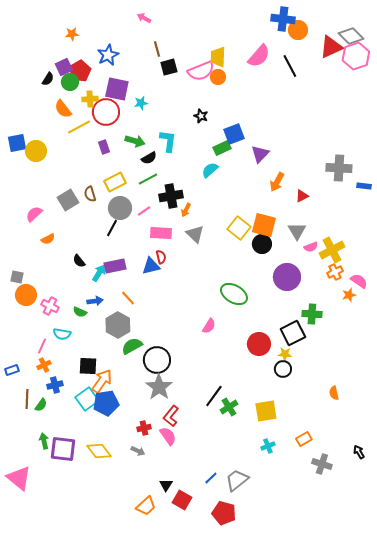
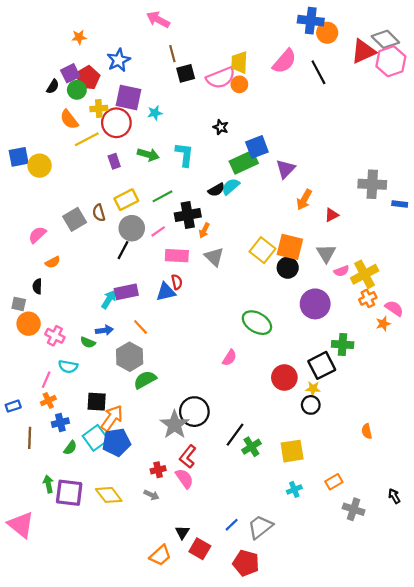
pink arrow: (144, 18) -> (158, 20), size x1.5
green rectangle: (222, 148) -> (244, 162), size x1.4
black semicircle: (149, 158) -> (216, 190), moved
black semicircle: (79, 261) -> (37, 286), moved, turned 40
black circle: (157, 360) -> (194, 412), moved
green semicircle: (41, 405) -> (70, 448), moved

